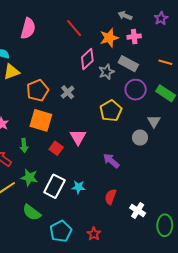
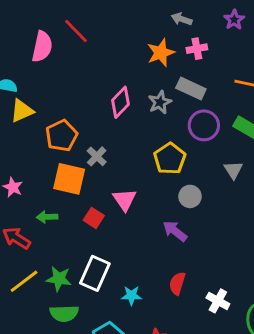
red line: (74, 28) -> (76, 31), moved
pink diamond: (87, 59) -> (121, 102), moved
gray cross: (68, 92) -> (97, 156), moved
gray circle: (140, 138) -> (190, 196), moved
green arrow: (24, 146) -> (47, 217), turned 96
green star: (29, 177) -> (59, 279), moved
cyan star: (78, 187) -> (131, 295), moved
green semicircle: (32, 212) -> (64, 313), turned -36

